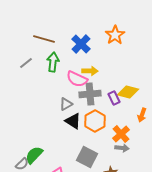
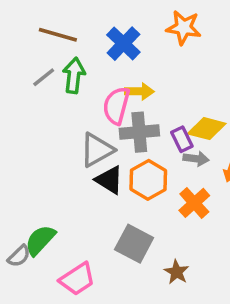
orange star: (115, 35) -> (184, 28), turned -30
gray line: (26, 63) -> (44, 77), moved
pink semicircle: (77, 79) -> (116, 106), turned 80
gray triangle: (66, 104) -> (97, 150), size x1.5
gray arrow: (122, 148) -> (196, 159), moved

